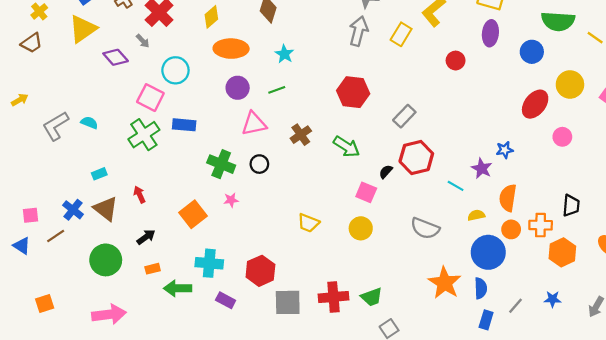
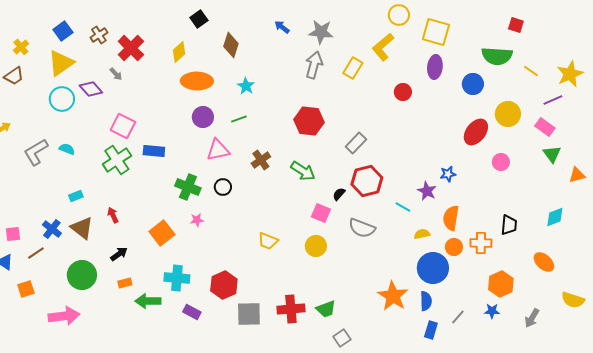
cyan circle: (175, 70) -> (62, 99), moved
gray semicircle: (425, 228) -> (362, 228), moved
orange hexagon: (562, 252) -> (501, 284), moved
orange square: (45, 304) -> (26, 289), moved
pink arrow: (109, 314) -> (64, 316), moved

